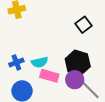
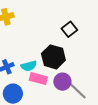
black hexagon: (78, 63) -> (53, 57), moved

